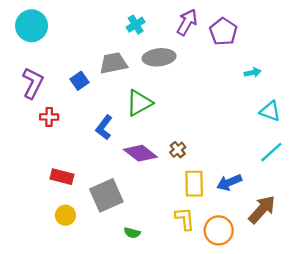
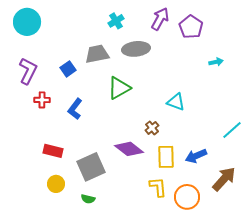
cyan triangle: (270, 111) -> (176, 102), moved
blue L-shape: (104, 127) -> (75, 109), moved
purple diamond: (140, 153) -> (129, 149), moved
green semicircle: (132, 233) -> (88, 199), moved

